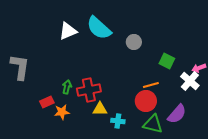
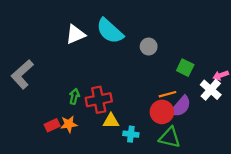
gray L-shape: (20, 67) -> (22, 74), turned -140
red rectangle: (47, 102) -> (52, 125), moved
purple semicircle: (177, 114) -> (181, 106), moved

